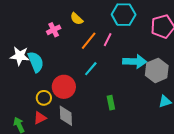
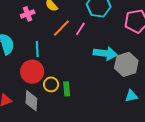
cyan line: (91, 69) -> (37, 49), moved, turned -49
yellow circle: (44, 98) -> (51, 84), moved
green rectangle: (111, 103) -> (67, 89), moved

